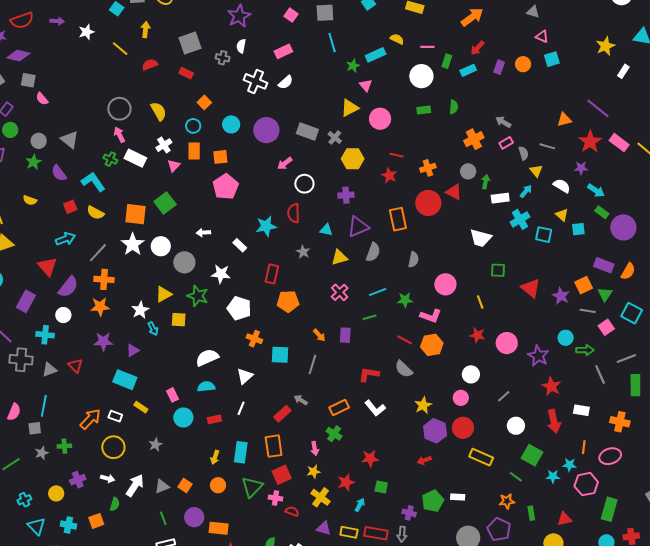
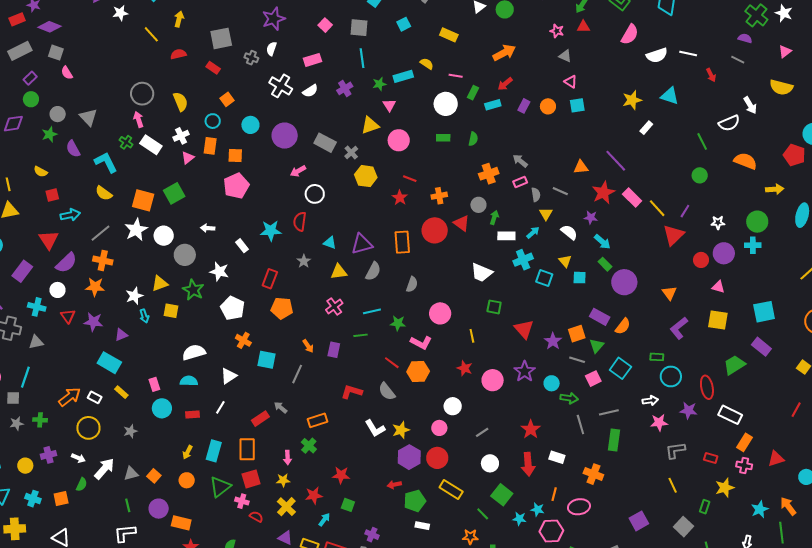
purple cross: (346, 195) -> (345, 88), moved, turned -35
red square: (70, 207) -> (52, 195), moved
purple star: (538, 356) -> (525, 371), moved
red triangle: (75, 366) -> (68, 316), moved
white L-shape: (375, 408) -> (375, 428), moved
green pentagon: (433, 501) -> (415, 501), moved

